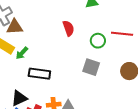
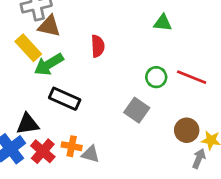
red semicircle: (69, 28) -> (98, 46), moved
green arrow: (22, 53) -> (49, 64), size x1.5

